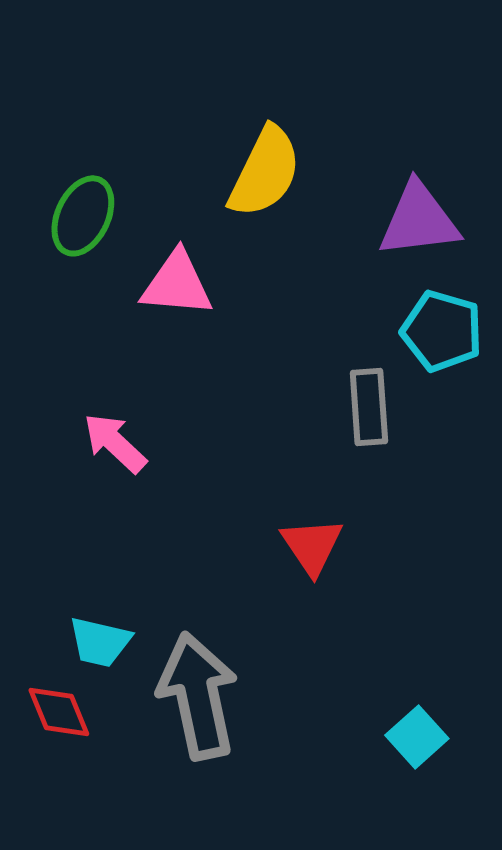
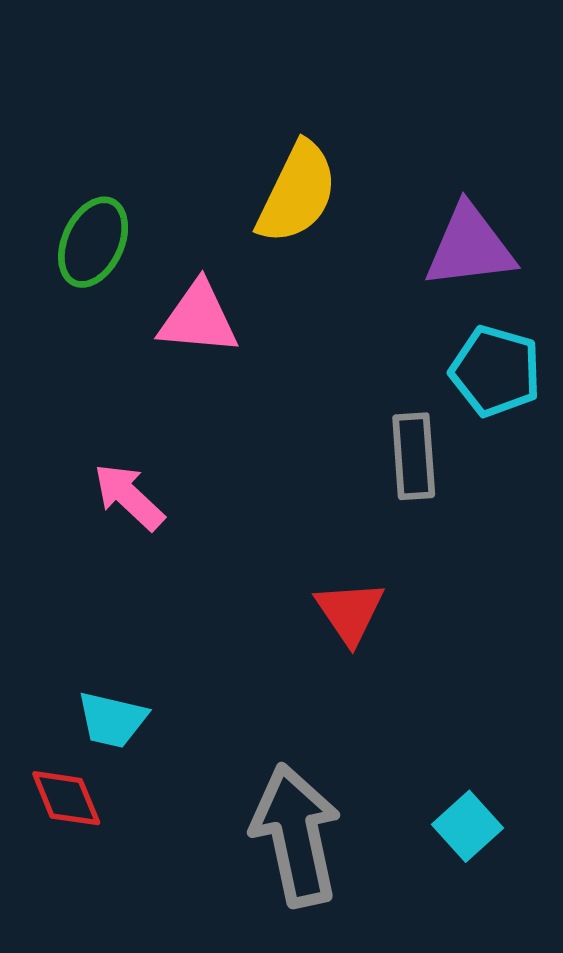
gray arrow: (198, 696) -> (296, 835), moved

